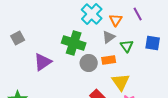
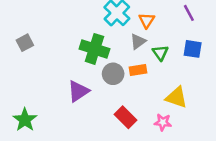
purple line: (138, 14) -> (189, 13), moved
purple triangle: (43, 62) -> (78, 91), moved
yellow triangle: (121, 82) -> (176, 97), moved, turned -36

